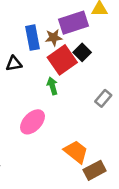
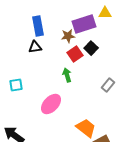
blue rectangle: (33, 38) -> (38, 26), moved
red square: (62, 60) -> (75, 54), size x0.7
black triangle: (14, 64) -> (35, 47), moved

